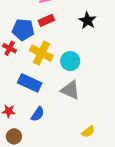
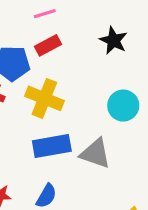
cyan circle: (70, 61) -> (123, 106), moved
blue rectangle: (30, 83) -> (52, 146), moved, turned -30

